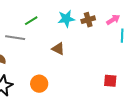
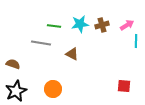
green line: (31, 21) -> (54, 26), moved, turned 40
gray line: (15, 38) -> (41, 43), moved

